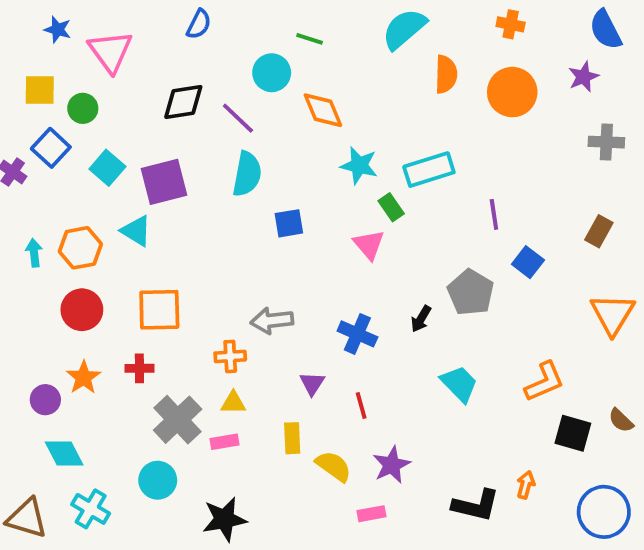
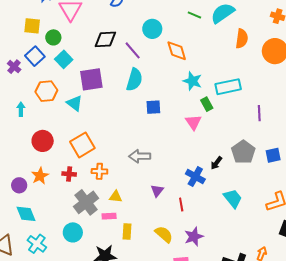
green line: (310, 39) -> (194, 15), moved
cyan square: (107, 168) -> (64, 59), moved
orange hexagon: (80, 248) -> (46, 91), moved
blue square: (528, 262) -> (273, 155), moved, turned 35
orange square: (159, 310) -> (82, 145), turned -35
blue cross: (357, 334) -> (195, 176), moved
orange cross: (230, 356) -> (99, 171), moved
yellow rectangle: (292, 438) -> (127, 232), moved

